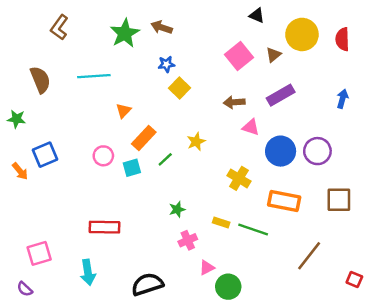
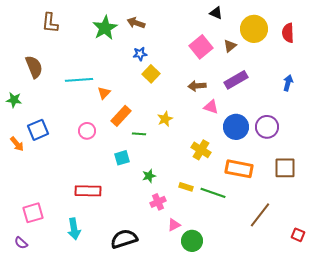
brown L-shape: (59, 27) -> (50, 23), turned -30
cyan line: (94, 76) -> (79, 80), moved
green line: (165, 159) -> (139, 134), turned 48
cyan square: (132, 168) -> (122, 158), moved

